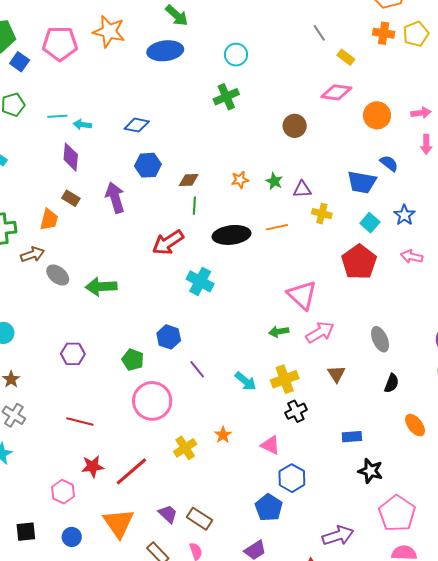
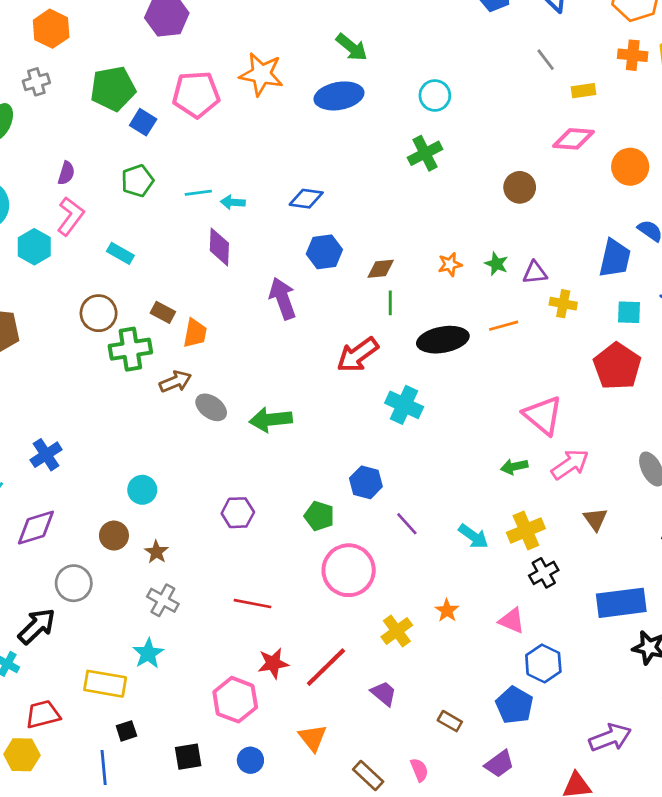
yellow rectangle: (346, 57) -> (584, 91), turned -42
blue trapezoid: (362, 182) -> (615, 258), turned -84
brown rectangle: (71, 198) -> (163, 312), moved
cyan square: (370, 223) -> (629, 312), turned -36
blue rectangle: (352, 437) -> (621, 603), size x1.8
pink hexagon: (63, 492) -> (235, 700), size x1.4
purple trapezoid: (168, 514) -> (384, 693), moved
brown rectangle: (200, 519) -> (450, 721), moved, size x0.7
orange triangle: (119, 523) -> (313, 738), size x0.7

